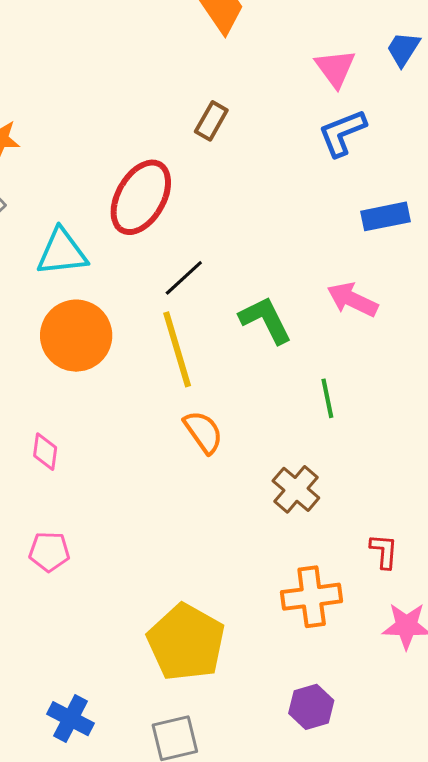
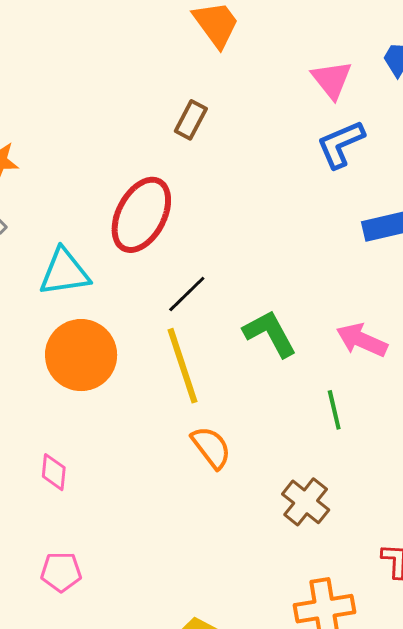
brown rectangle: (211, 121) -> (191, 120), moved
pink arrow: (352, 300) -> (362, 340), moved

